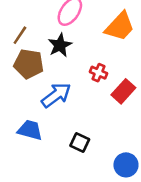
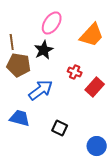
brown line: (20, 35) -> (12, 42), turned -42

